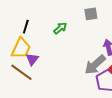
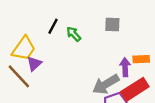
black line: (26, 27) -> (53, 26), moved
green arrow: (60, 28) -> (74, 34), turned -104

